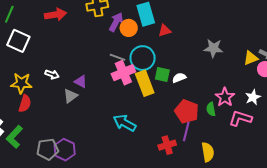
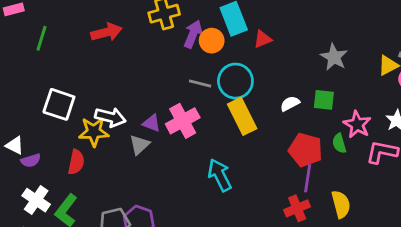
white square: (18, 41) -> (59, 104), moved
gray star: (213, 48) -> (334, 57), turned 30
pink cross: (123, 73) -> (183, 121), moved
white arrow: (52, 74) -> (110, 117), size x1.5
green square: (162, 75) -> (324, 100), moved
yellow star: (21, 83) -> (94, 132), moved
cyan arrow: (125, 123) -> (220, 175), turned 40
red cross: (167, 145) -> (297, 208), moved

